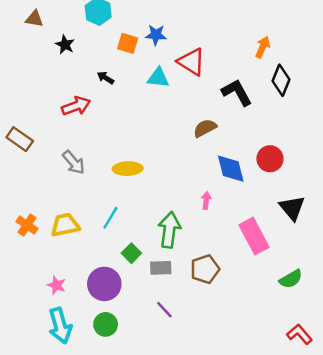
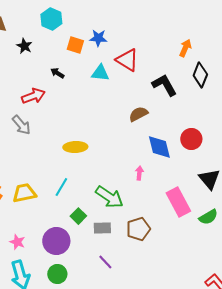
gray arrow: (74, 162) -> (21, 125), moved
green arrow: (169, 230) -> (109, 197), turned 116
green semicircle: (291, 279) -> (208, 217), moved

